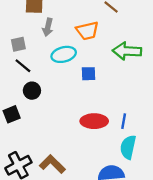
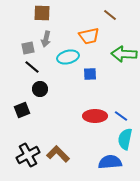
gray arrow: (48, 27) -> (46, 39), moved
blue line: (124, 121) -> (121, 116), turned -64

